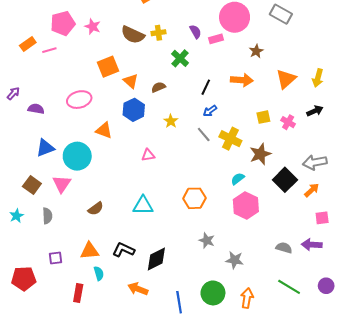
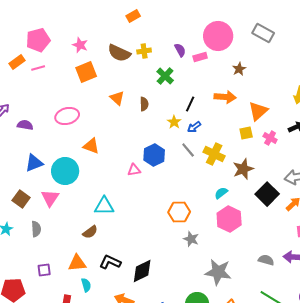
pink pentagon: (63, 23) -> (38, 40), moved
orange square: (108, 67) -> (86, 72), moved
orange triangle: (286, 79) -> (258, 111), moved
brown semicircle: (158, 87) -> (144, 104), turned 112
blue hexagon: (134, 110) -> (154, 155), moved
yellow star: (171, 121) -> (174, 122), moved
cyan triangle: (143, 206) -> (104, 206), moved
brown semicircle: (96, 209) -> (90, 232), moved
gray star: (207, 240) -> (191, 239), moved
gray star: (235, 260) -> (218, 272), size x1.5

